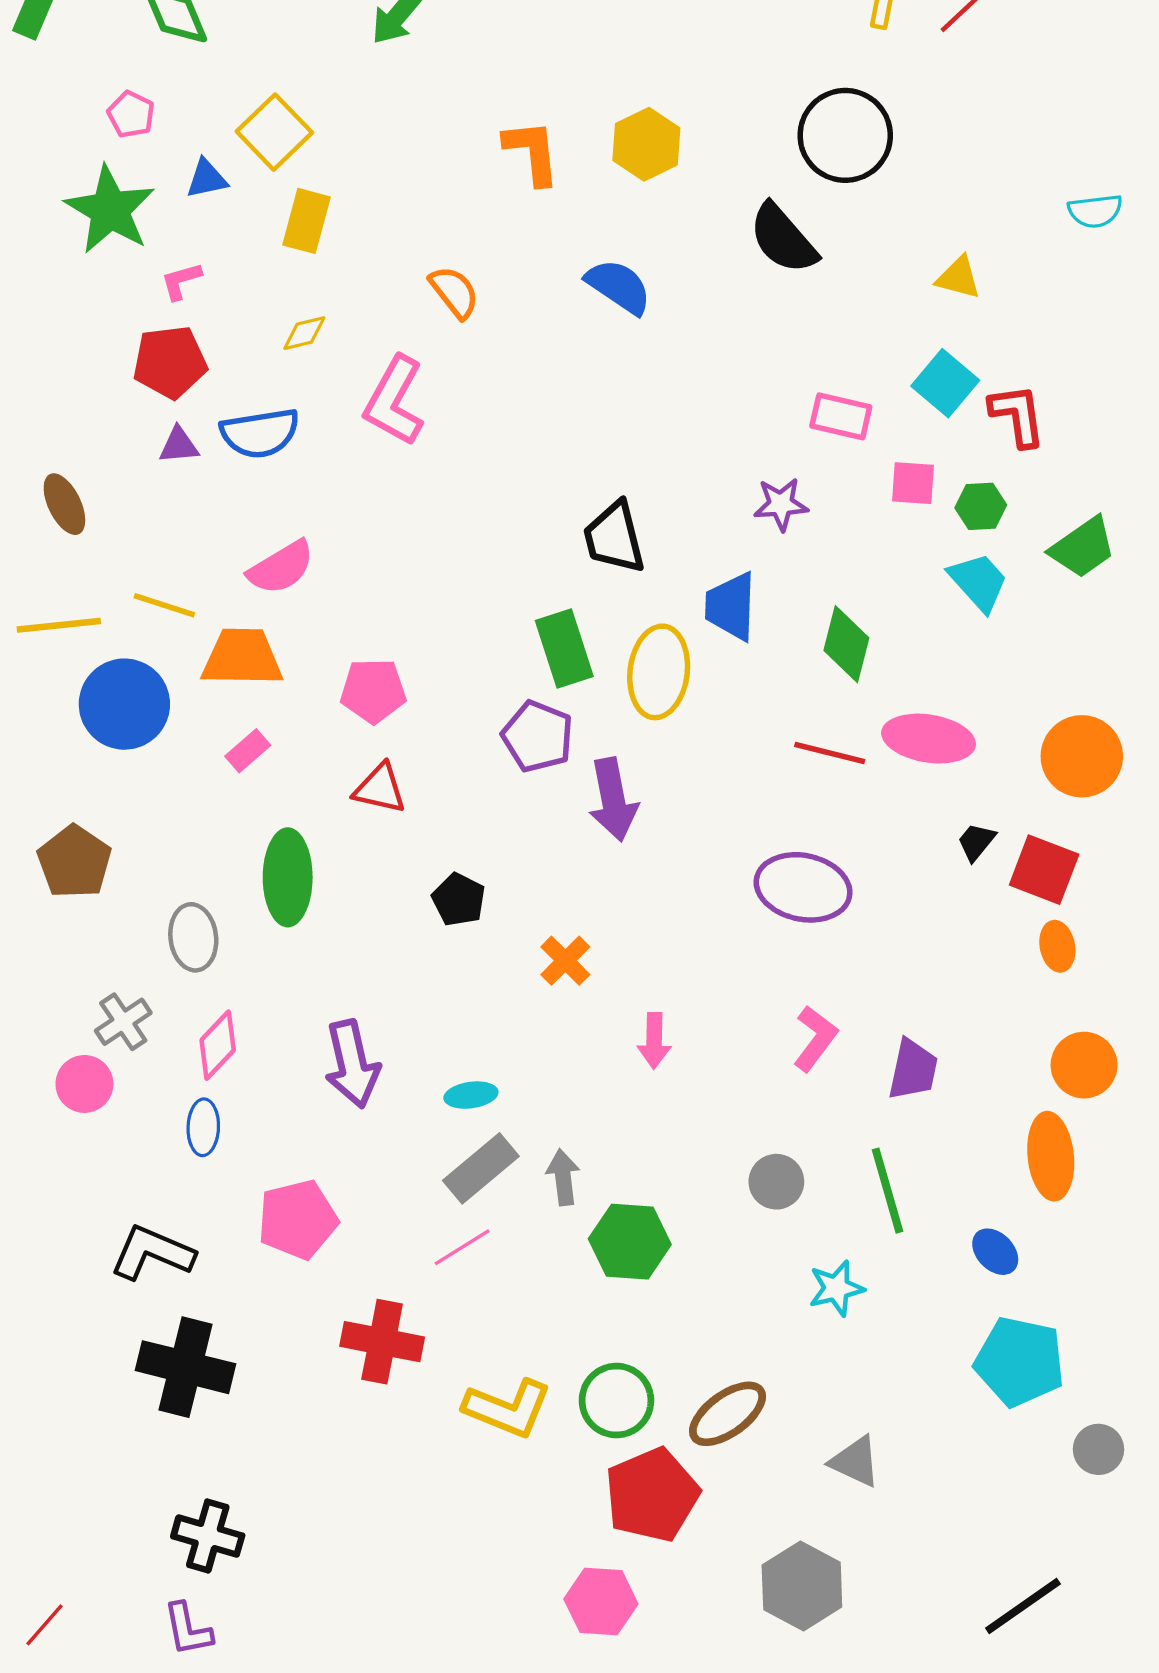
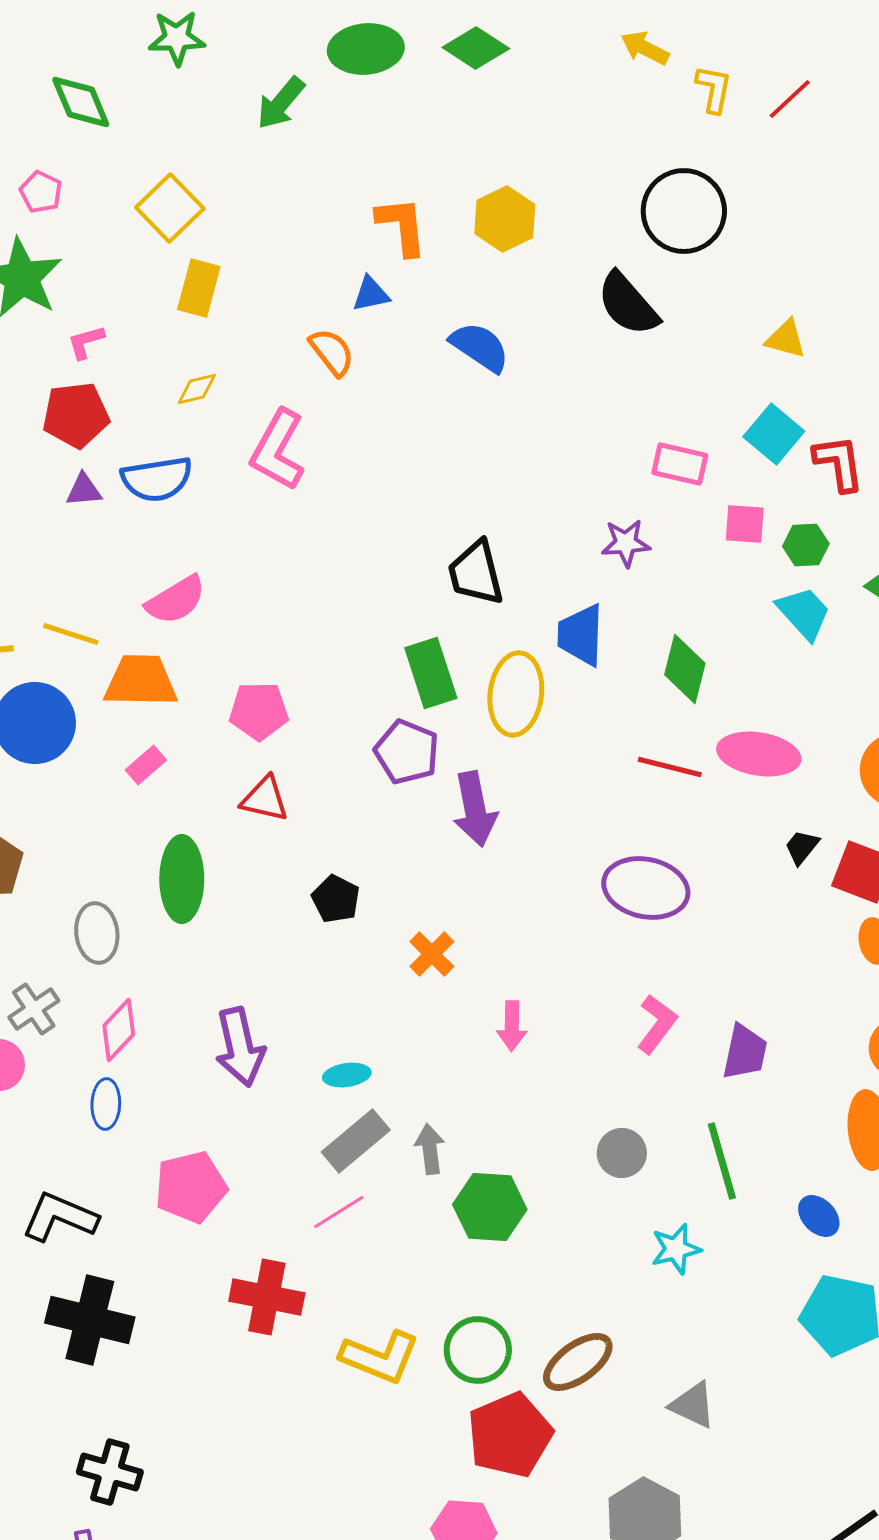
blue triangle: (207, 179) -> (371, 294), moved

